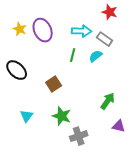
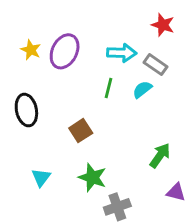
purple ellipse: (43, 30) -> (65, 51), turned 50
black ellipse: (17, 70) -> (26, 110), turned 35

